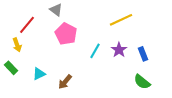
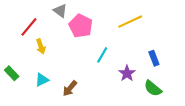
pink pentagon: (66, 34) -> (81, 26), moved
yellow arrow: (17, 45) -> (41, 46), moved
purple star: (119, 50) -> (127, 73), moved

